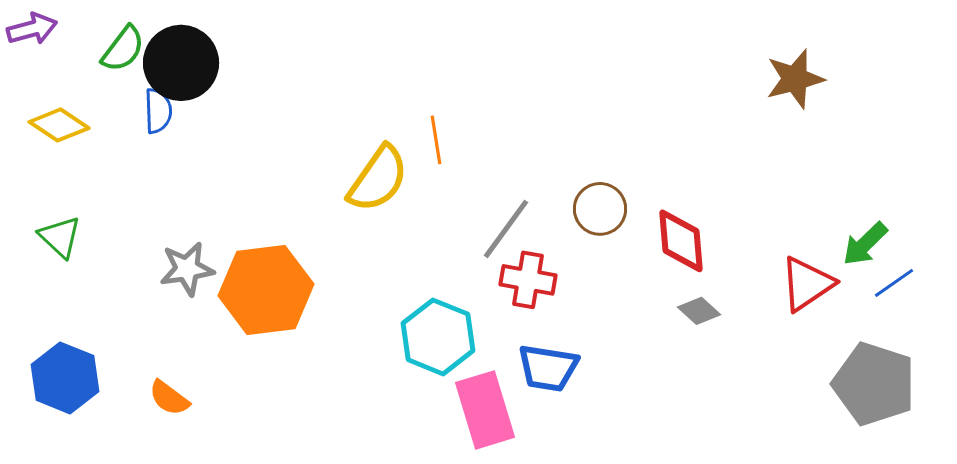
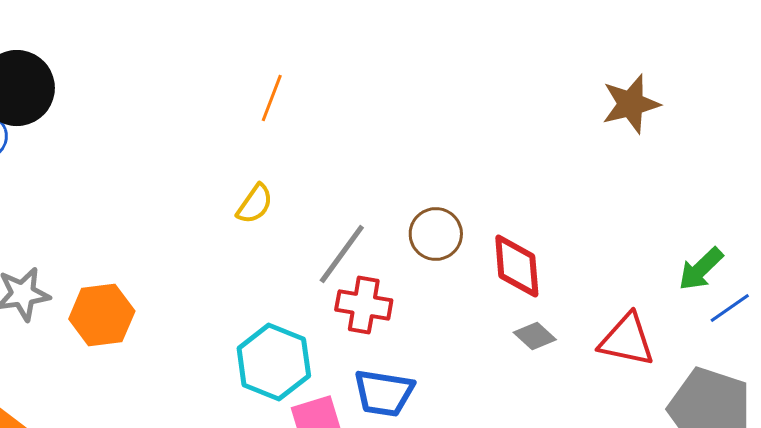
orange line: (436, 140) -> (272, 98), moved, turned 30
yellow semicircle: (378, 179) -> (255, 204), moved, size x0.6
red triangle: (807, 284) -> (627, 340), moved, turned 46
orange hexagon: (266, 290) -> (102, 315), size x0.7

